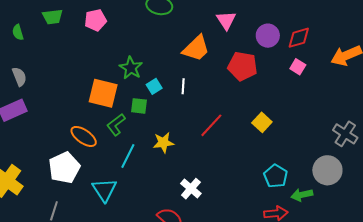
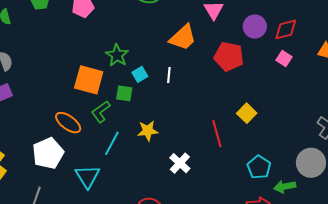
red line: (211, 125) -> (217, 134), moved, turned -60
white cross: (191, 189) -> (180, 163), moved

